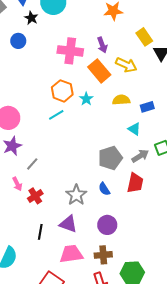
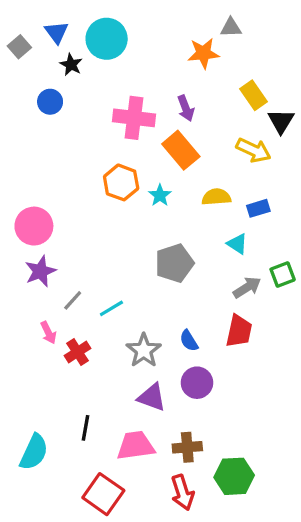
yellow arrow: (126, 65) -> (254, 150), moved
cyan line: (56, 115) -> (111, 308), moved
gray pentagon: (110, 158) -> (174, 263), moved
purple triangle: (68, 224) -> (152, 397), moved
purple circle: (107, 225) -> (197, 383), moved
black line: (40, 232) -> (86, 428), moved

